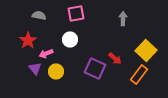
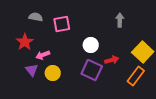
pink square: (76, 14) -> (62, 24), moved
white circle: (70, 40) -> (91, 45), moved
red arrow: (115, 58) -> (112, 60), turned -56

